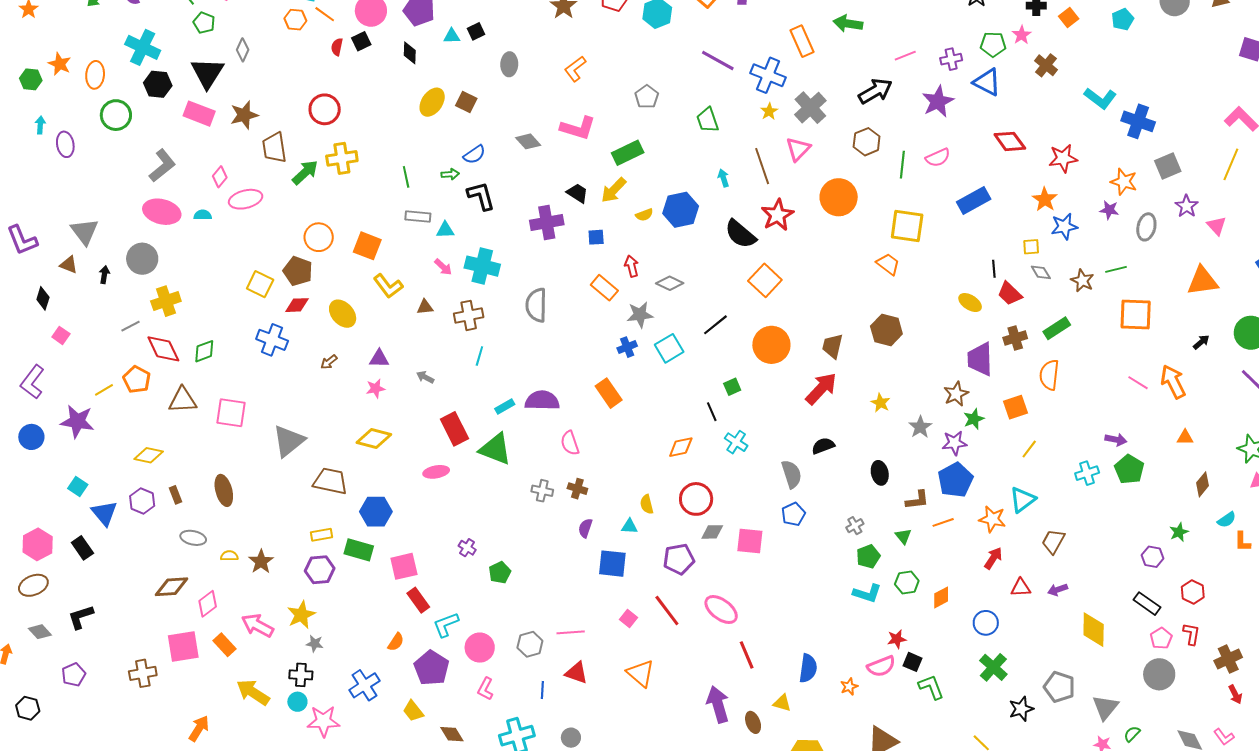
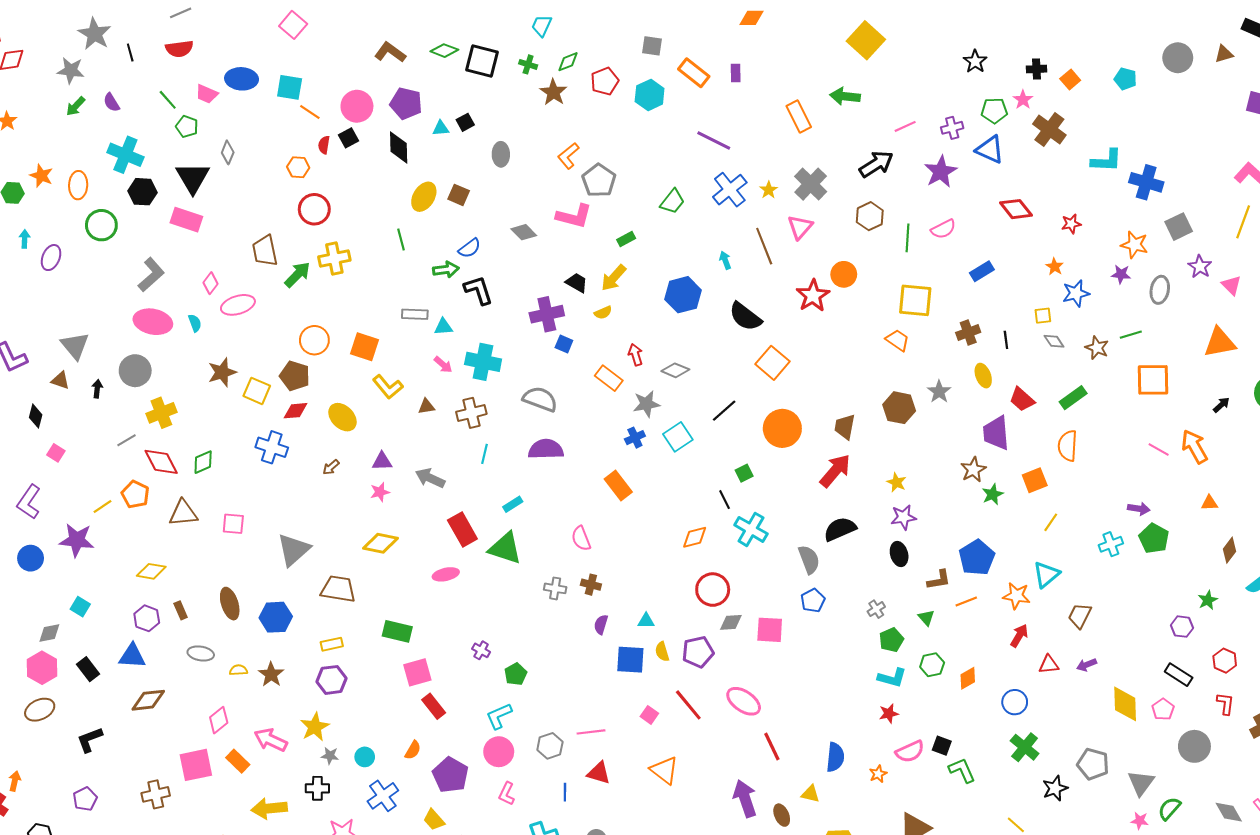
cyan pentagon: (1123, 19) -> (1125, 79), turned -30
orange hexagon: (295, 20) -> (298, 167), moved
black diamond: (410, 53) -> (399, 147), size x1.4
brown cross: (1046, 65) -> (1049, 129), size x1.4
blue cross: (768, 75) -> (730, 190), moved, turned 32
gray pentagon: (647, 97) -> (599, 181), moved, size x1.4
cyan L-shape: (1100, 98) -> (1106, 161), turned -32
brown star: (244, 115) -> (222, 372), moved
green trapezoid: (708, 120) -> (672, 202), moved, turned -120
purple ellipse: (65, 144) -> (51, 258), turned 35
green rectangle: (628, 153) -> (626, 239), size x0.6
red star: (1063, 158) -> (1071, 224), size x0.7
green arrow: (450, 174) -> (446, 270), size x1.4
green line: (406, 177) -> (401, 240), moved
orange circle: (839, 197) -> (844, 274), size x0.7
orange star: (1045, 199) -> (1055, 267), size x0.7
blue rectangle: (974, 201) -> (982, 271), size x0.7
cyan semicircle: (203, 215) -> (195, 323), turned 72
yellow semicircle: (644, 215) -> (603, 313), moved
red star: (778, 215) -> (813, 296), moved
blue square: (596, 237) -> (564, 344), moved, turned 30
red trapezoid: (1010, 294) -> (1022, 399), moved
yellow ellipse: (970, 303) -> (983, 376), turned 40
gray semicircle: (536, 305) -> (540, 399), turned 112
brown cross: (1015, 338) -> (968, 332), moved
gray arrow: (425, 377) -> (430, 478), size x1.6
purple semicircle: (542, 401) -> (546, 449), moved
pink square: (231, 413) -> (233, 524), size x0.7
gray star: (920, 427) -> (939, 392), moved
cyan cross: (736, 442) -> (751, 529), size x1.4
purple star: (954, 443) -> (903, 517), moved
black semicircle: (823, 446) -> (840, 529), size x1.4
yellow semicircle: (647, 504) -> (662, 652), moved
blue hexagon: (376, 512) -> (276, 617), moved
blue triangle: (104, 513) -> (132, 656), moved, turned -44
green rectangle: (359, 550) -> (397, 631), moved
brown diamond: (172, 587) -> (148, 700), moved
cyan L-shape: (446, 625) -> (499, 716), moved
gray diamond: (40, 632) -> (49, 633), moved, turned -55
pink pentagon: (1161, 638) -> (1163, 709), moved
red star: (897, 639) -> (889, 714), moved
yellow arrow: (253, 692) -> (269, 808), turned -36
cyan circle: (297, 702) -> (365, 757), moved
green semicircle: (1132, 734) -> (1169, 809), size x1.4

